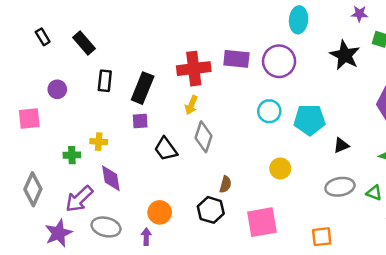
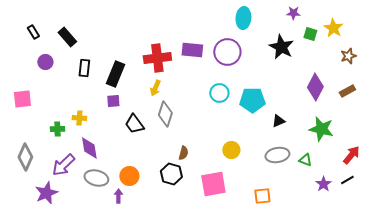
purple circle: (57, 89) -> (45, 62), moved
yellow circle: (280, 168) -> (231, 150), moved
gray ellipse: (106, 227) -> (96, 178), moved

